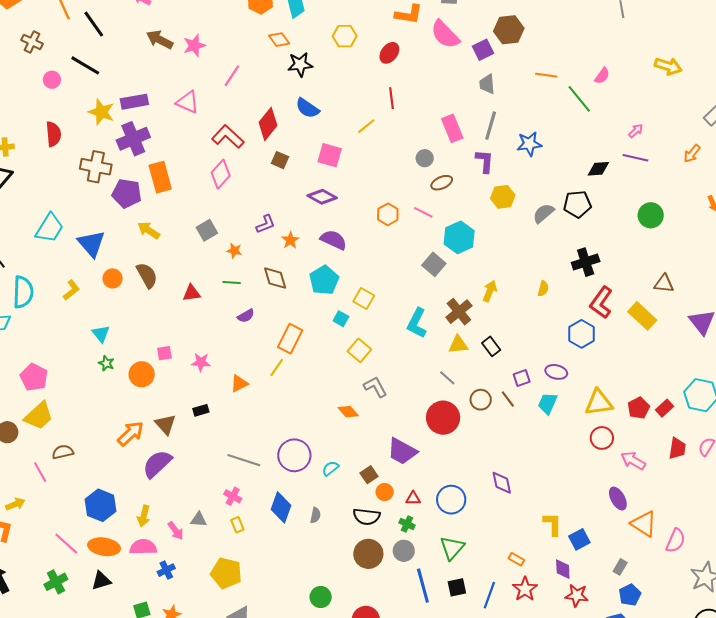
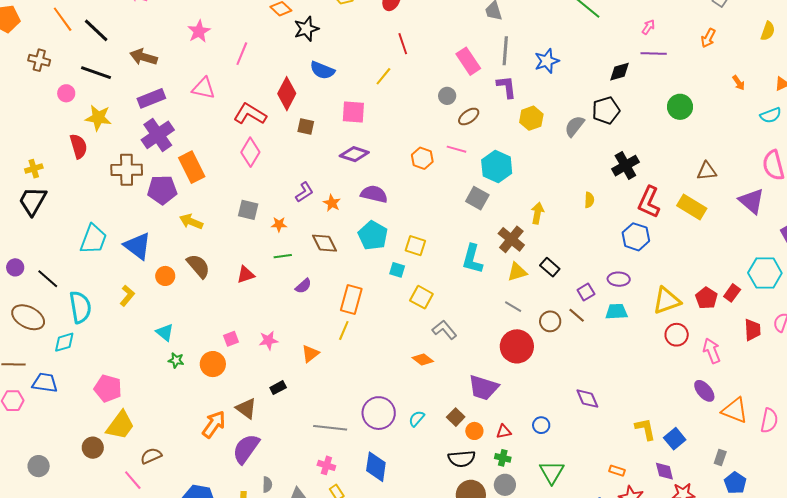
brown arrow: (160, 40) -> (144, 57), moved
yellow star: (101, 112) -> (98, 118), moved
gray square: (207, 230) -> (248, 210), turned -35
cyan trapezoid: (548, 403) -> (616, 312), turned 75
pink arrow: (633, 461) -> (712, 351), turned 50
blue circle: (451, 500) -> (541, 425), size x0.6
gray semicircle: (315, 515) -> (267, 485), moved

